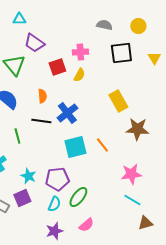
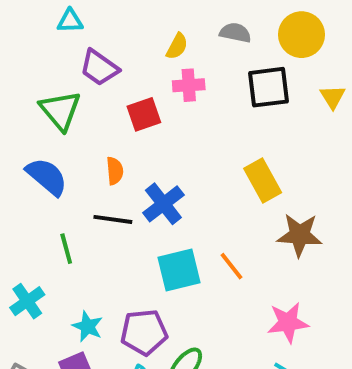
yellow circle: (138, 26) -> (302, 35), size x1.5
yellow semicircle: (79, 75) -> (177, 46), moved

